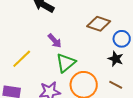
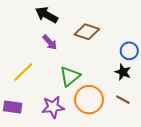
brown diamond: (99, 24) -> (87, 32), moved
purple arrow: (55, 41) -> (50, 42), moved

